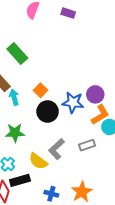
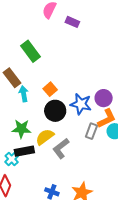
purple rectangle: (68, 13) -> (72, 22), moved
gray rectangle: (87, 145) -> (91, 131), moved, turned -56
yellow semicircle: (38, 161) -> (45, 137), moved, turned 102
black rectangle: (20, 180) -> (24, 151), moved

